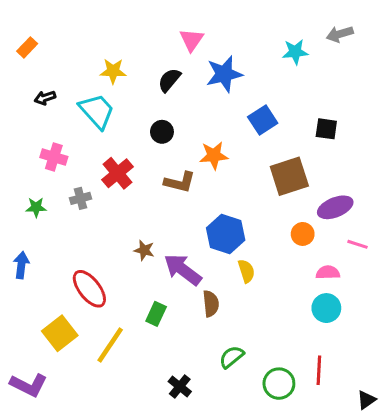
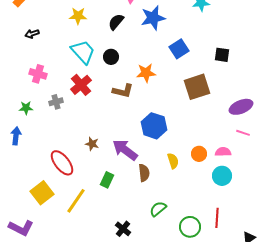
cyan trapezoid: (97, 111) -> (83, 52), moved
purple ellipse: (335, 207) -> (241, 107), moved
orange circle: (303, 234) -> (199, 154), moved
brown star: (144, 250) -> (92, 144), moved
blue arrow: (21, 265) -> (16, 136), moved
yellow semicircle: (246, 271) -> (173, 161), moved

